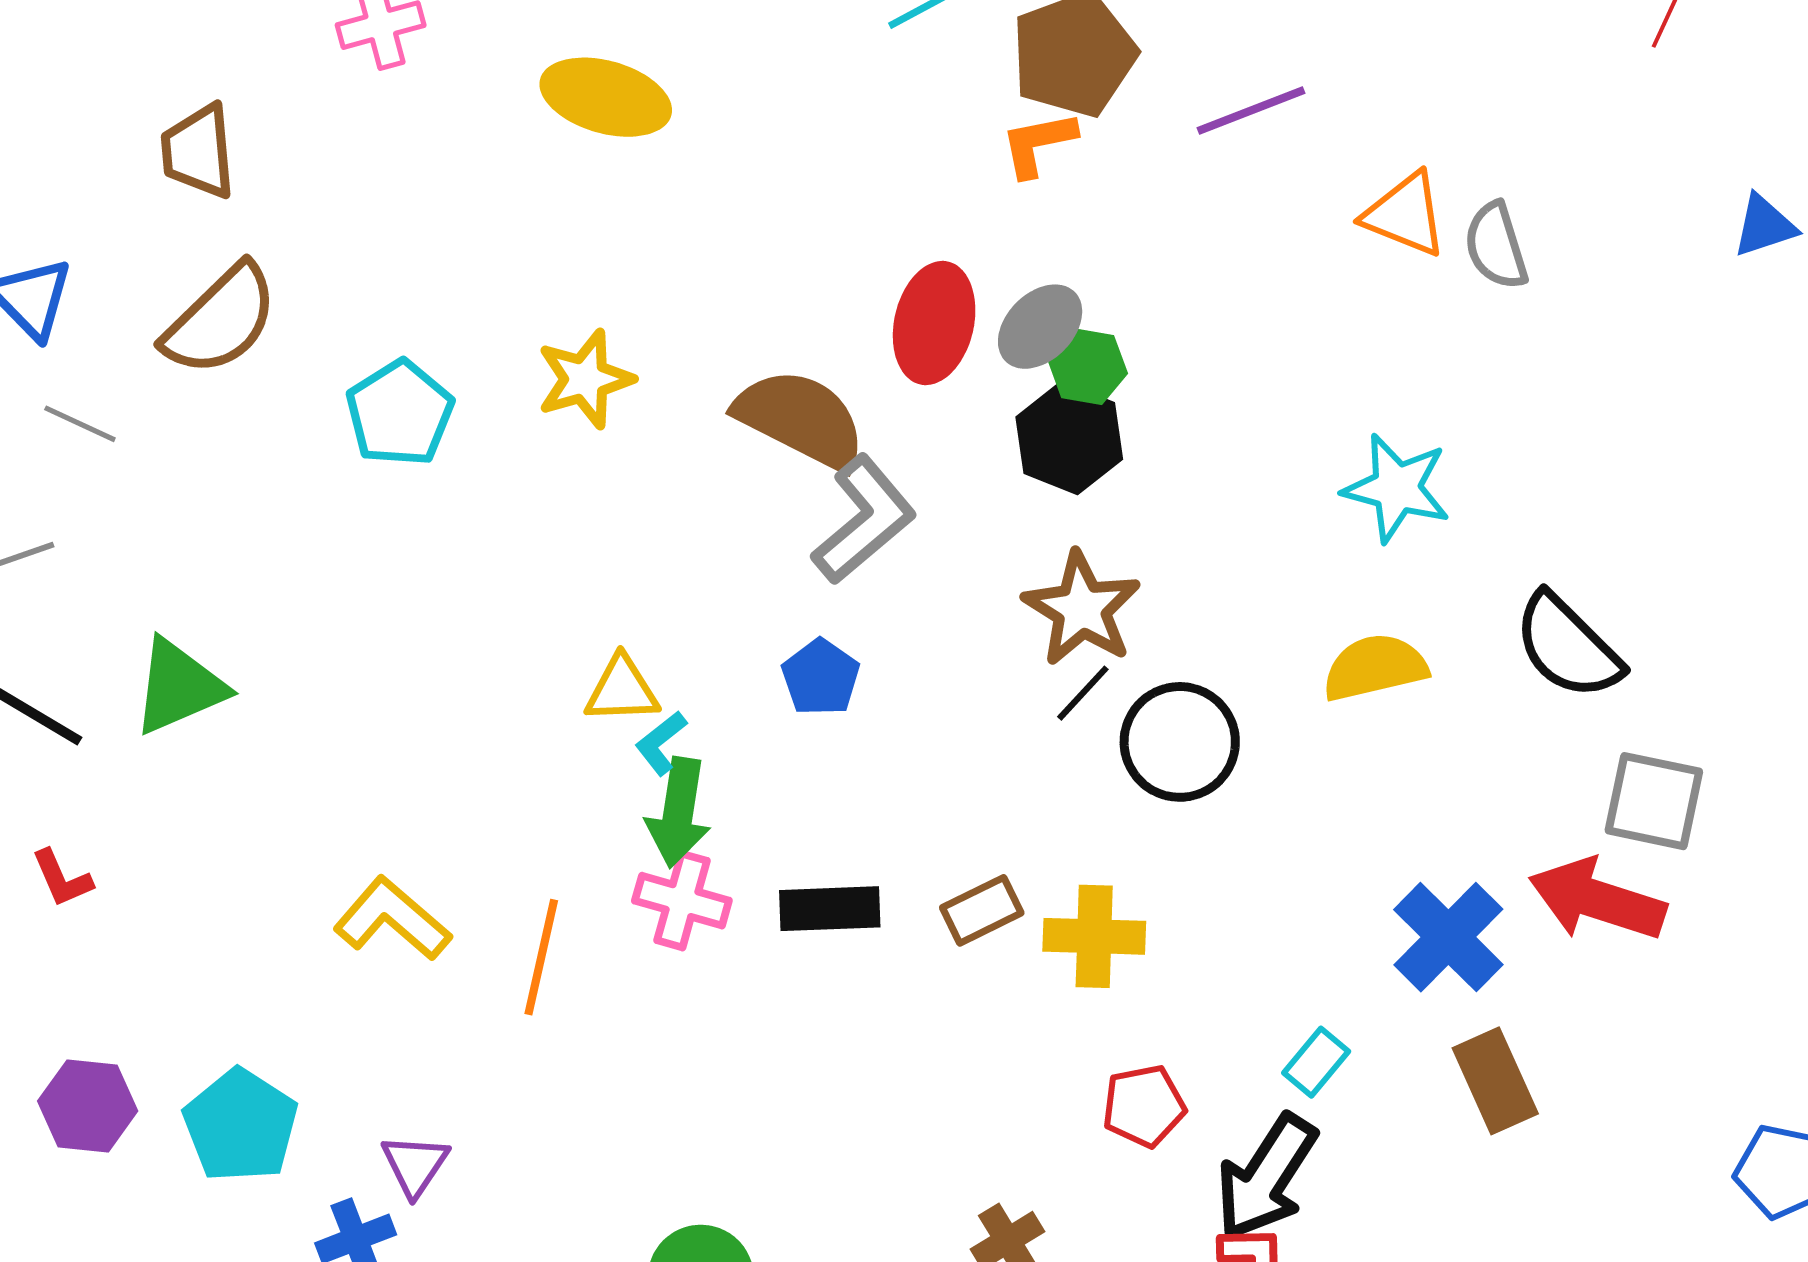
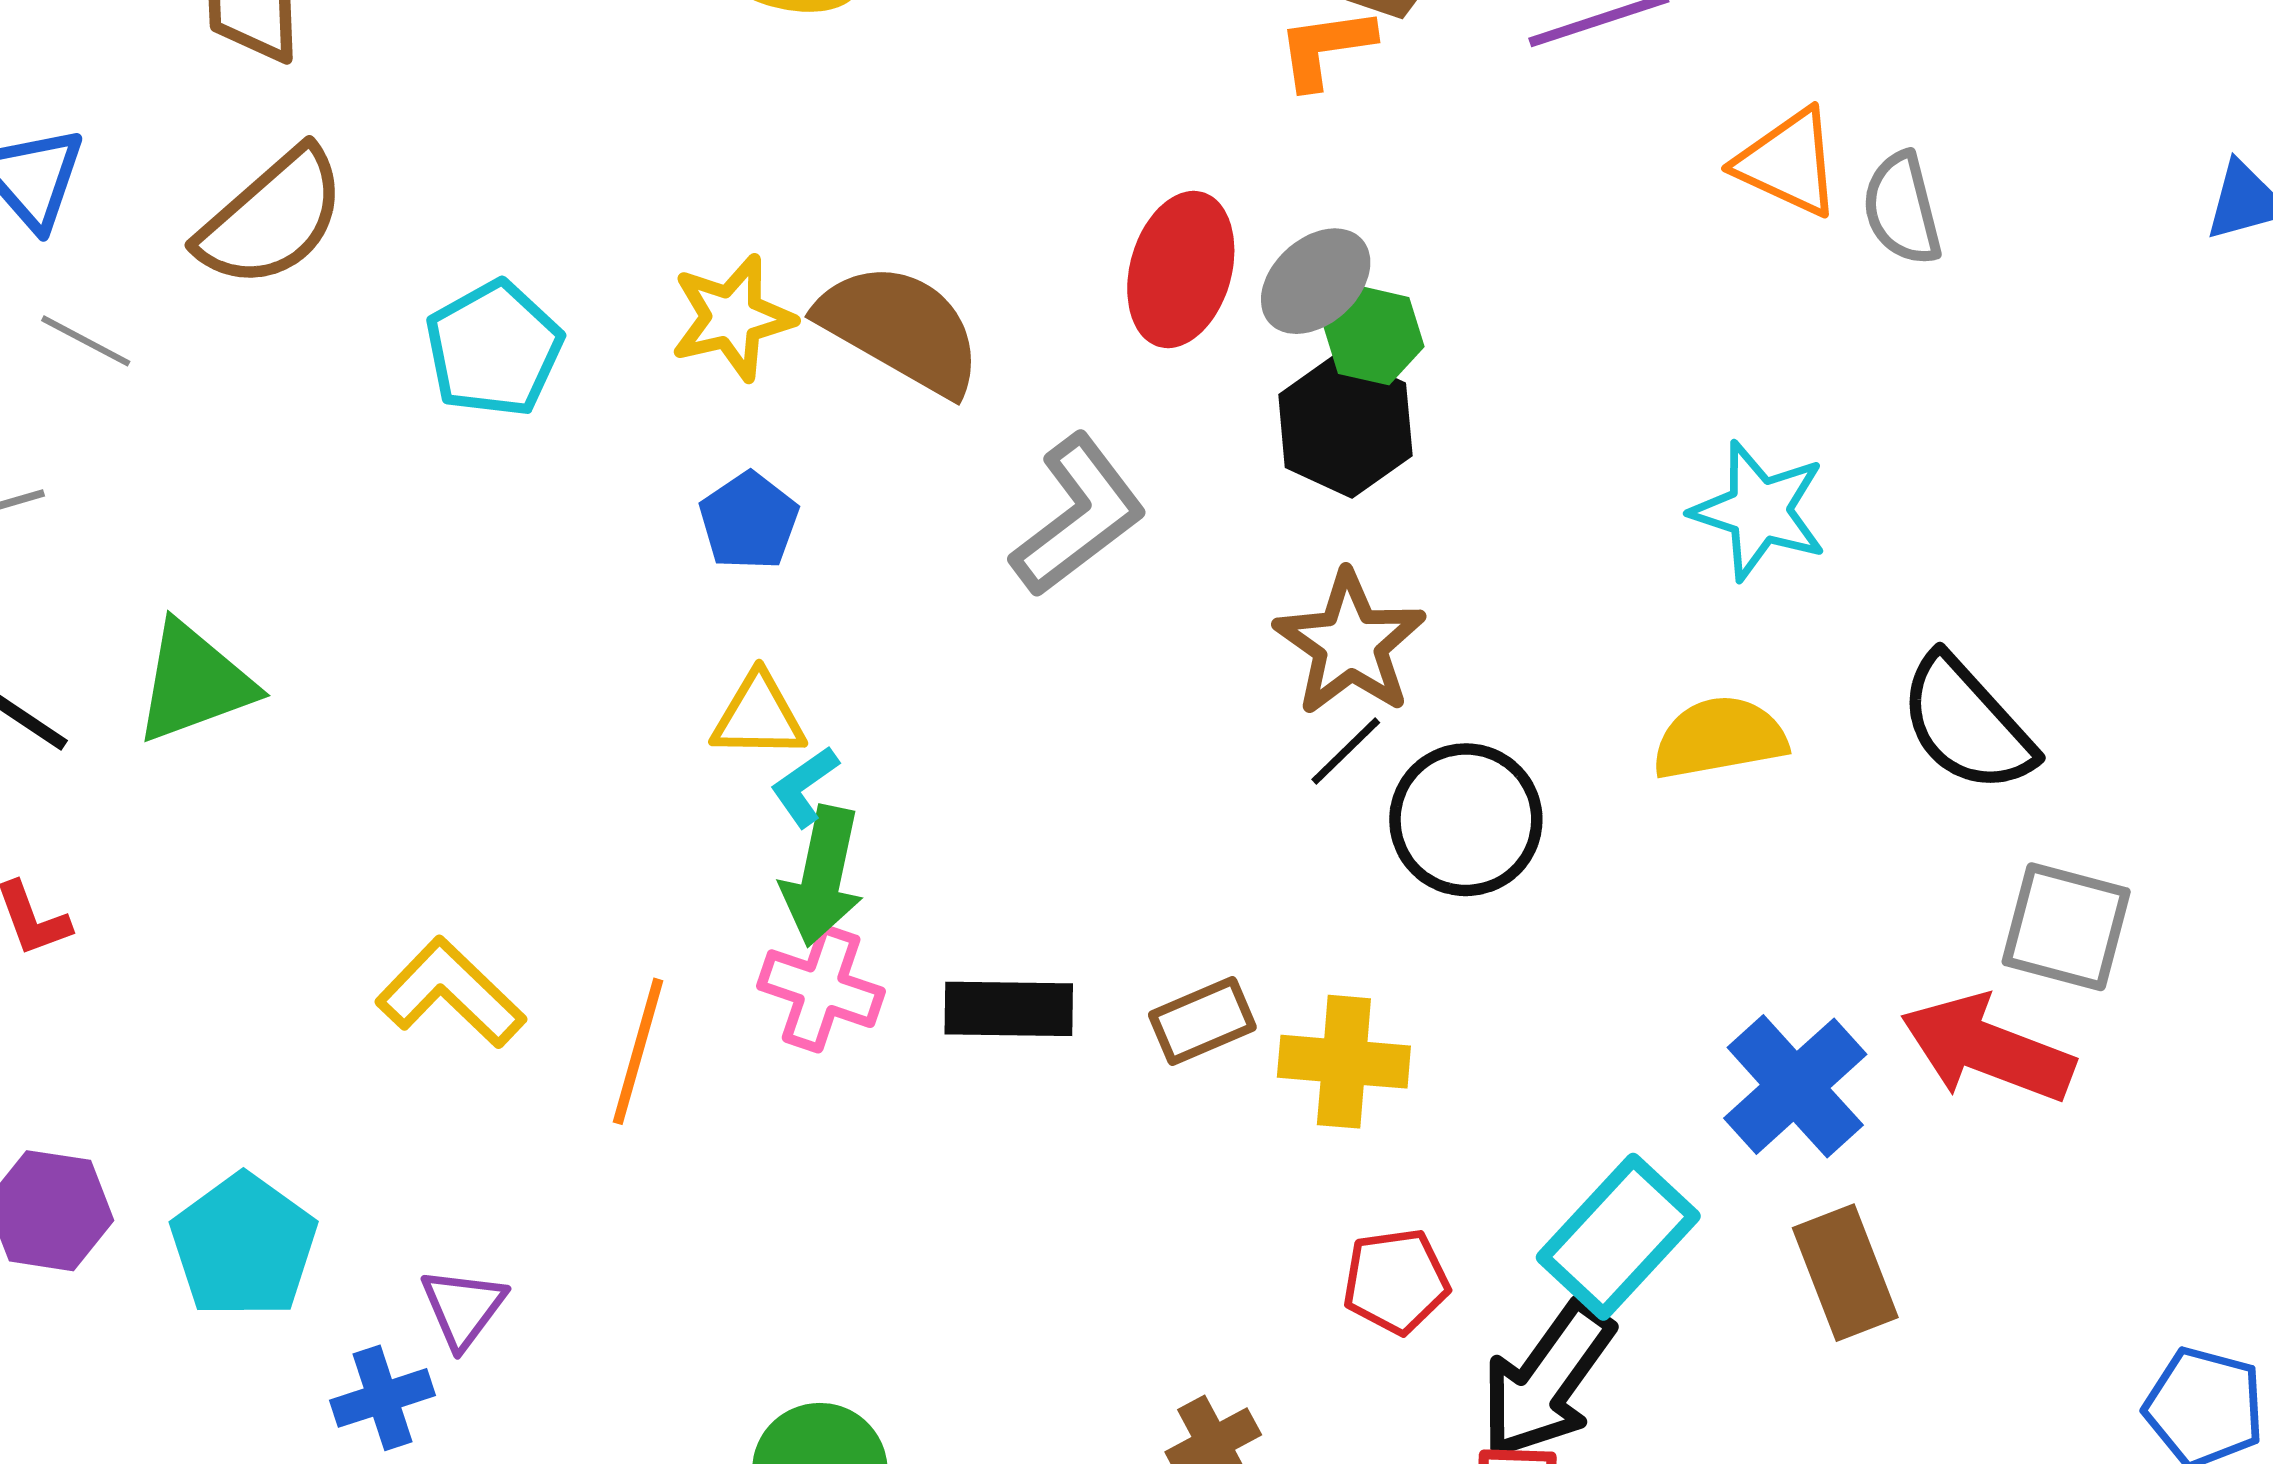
brown semicircle: (801, 419) -> (900, 329), moved
blue pentagon: (821, 677) -> (749, 521), moved
cyan rectangle: (1316, 1062) -> (1618, 1237), size x1.8

